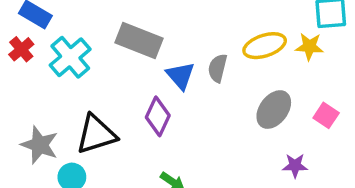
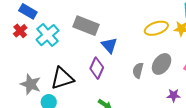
gray semicircle: (218, 68) -> (138, 70), moved

